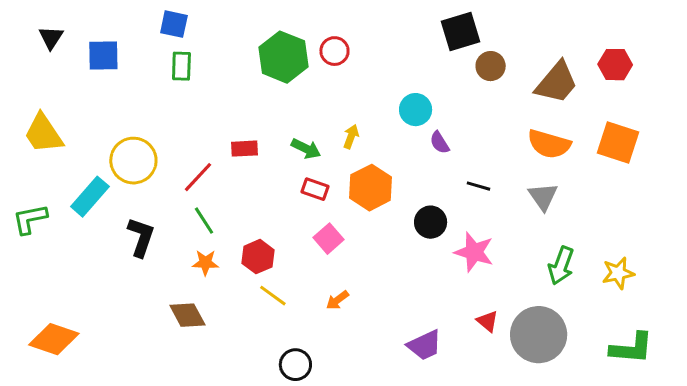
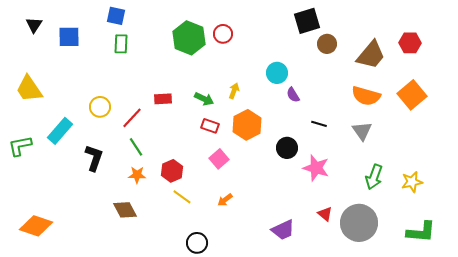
orange square: (618, 143) -> (412, 95), turned 32
yellow circle: (133, 161) -> (100, 107), moved, size x0.7

